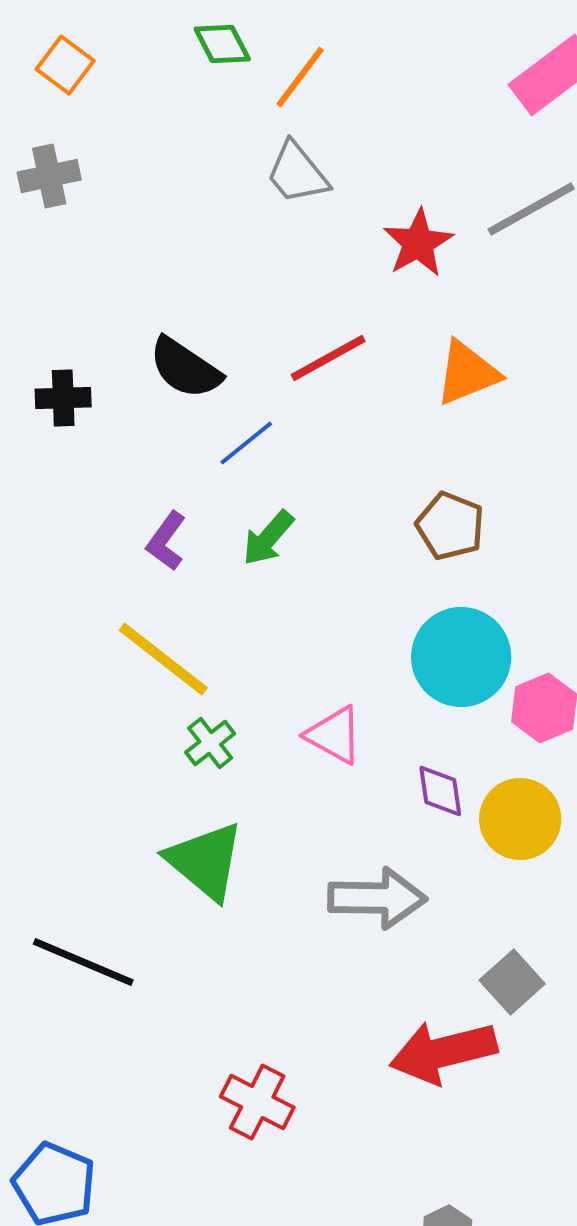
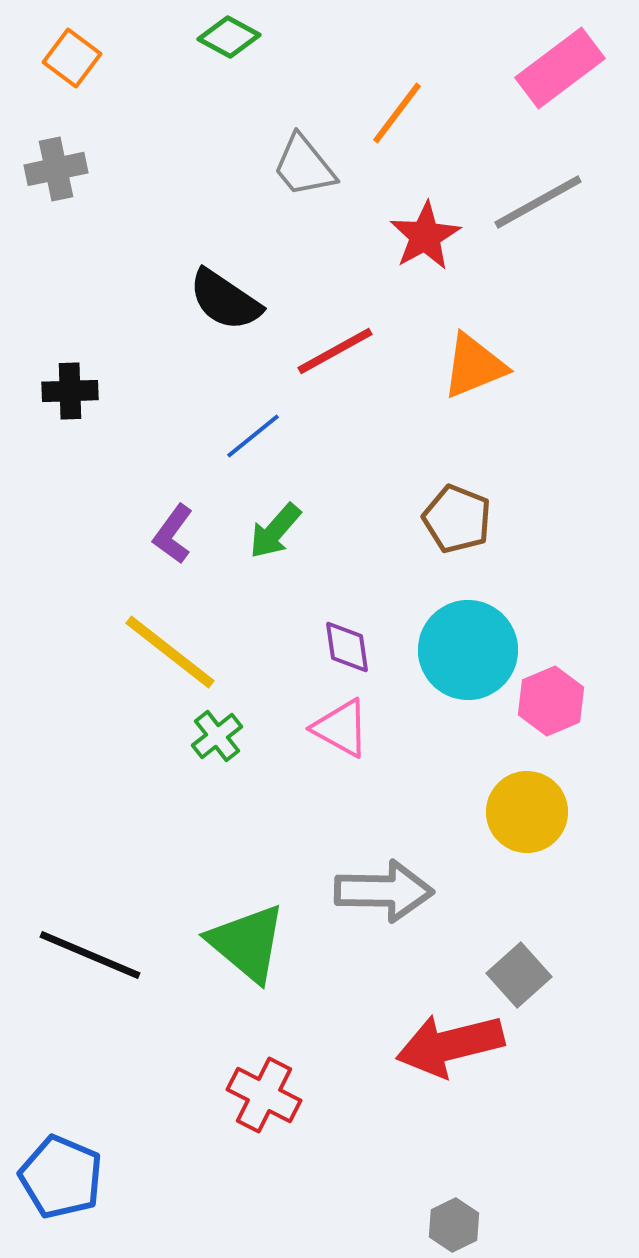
green diamond: (222, 44) -> (229, 37), turned -34
orange line: (300, 77) -> (397, 113), moved
black semicircle: (185, 368) -> (225, 300), moved
purple diamond: (440, 791) -> (347, 647), moved
green triangle: (205, 861) -> (247, 943), moved

